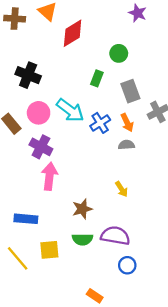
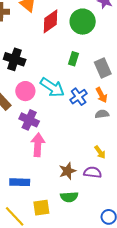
green circle: (119, 53) -> (83, 22), moved, size x1.6
purple semicircle: (115, 236) -> (93, 172), moved, size x0.7

